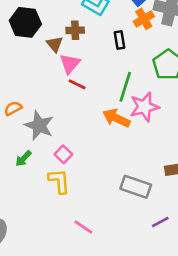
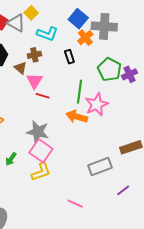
gray star: (39, 126) -> (38, 132), moved
pink square: (63, 154) -> (41, 151), size x1.6
yellow L-shape: (59, 181) -> (41, 172), turned 85
gray rectangle: (136, 187) -> (100, 166), turned -30
pink line: (83, 227) -> (75, 204), moved

